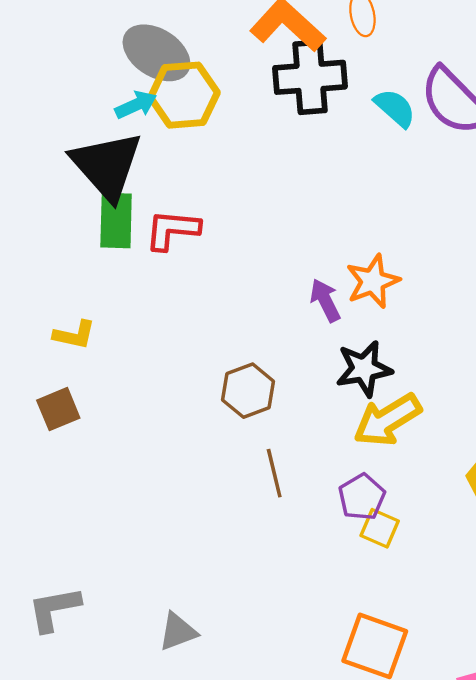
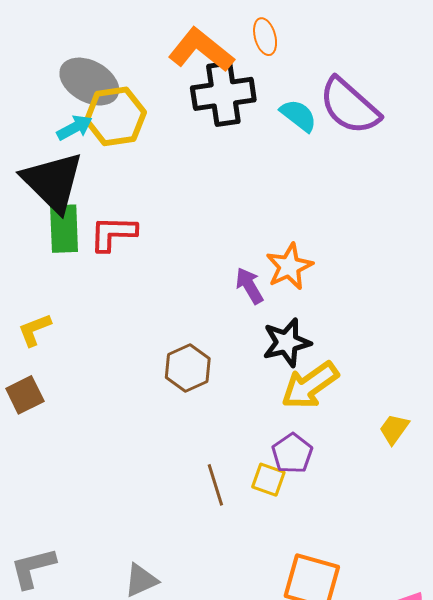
yellow L-shape: (74, 335) -> (35, 330), turned 150
brown line: (274, 473) -> (215, 485), moved
yellow square: (380, 528) -> (268, 480), moved

